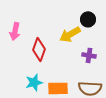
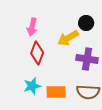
pink arrow: (15, 31) -> (32, 27), moved
purple cross: (89, 55) -> (87, 59), size x1.5

